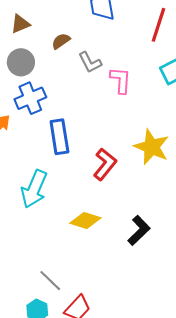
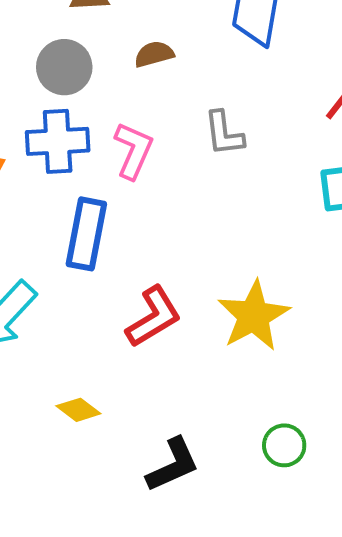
gray L-shape: (90, 62) -> (224, 133), moved
pink L-shape: (121, 80) -> (133, 150), moved
yellow diamond: (85, 221) -> (78, 410), size x0.7

